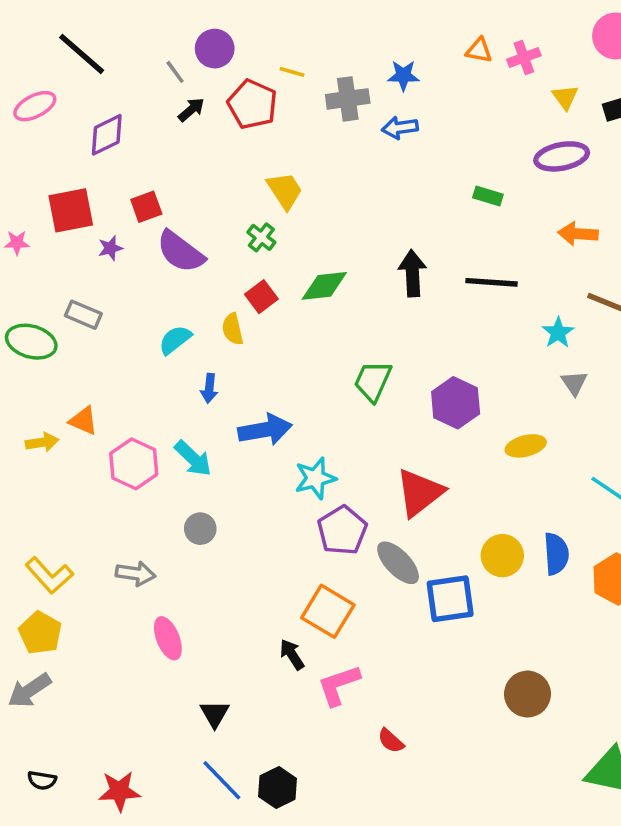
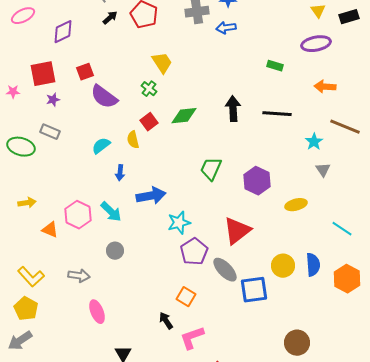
purple star: (110, 248) -> (53, 100), moved
orange triangle: (83, 421) -> (50, 230), moved
orange square: (328, 611) -> (186, 297), size x0.7

